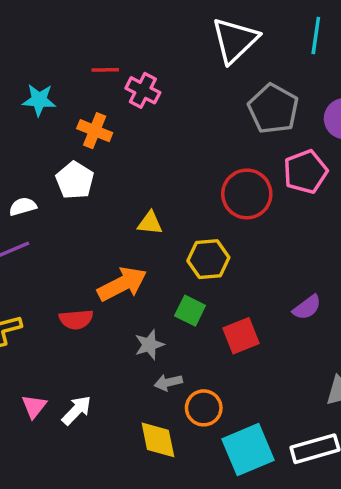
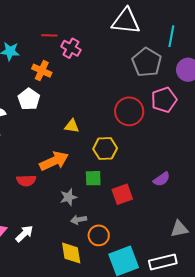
cyan line: (316, 35) -> (171, 36), moved
white triangle: (235, 40) -> (126, 21), turned 48
green square: (190, 311) -> (93, 178), turned -30

